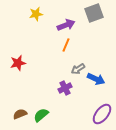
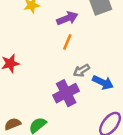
purple cross: (65, 88) -> (66, 93), size x1.5

